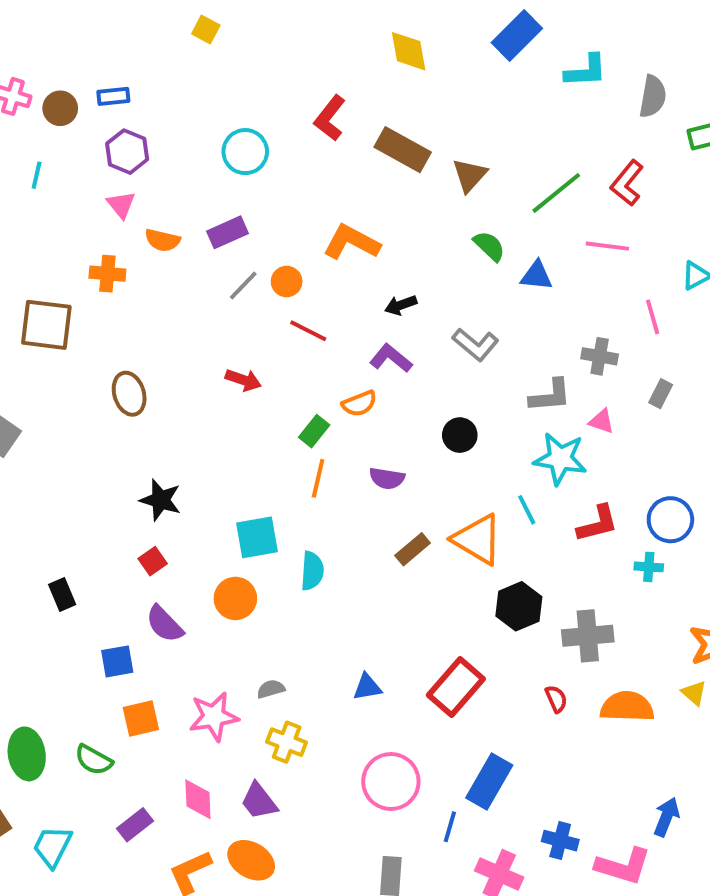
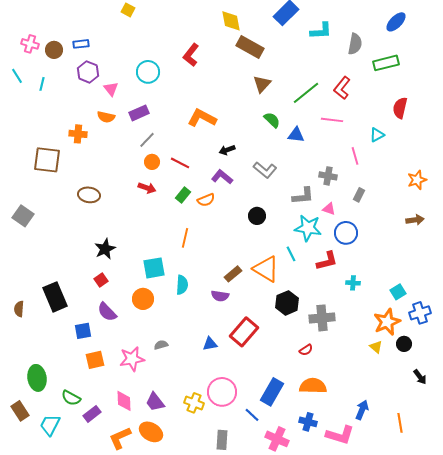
brown rectangle: (403, 150) -> (250, 47), moved
pink triangle: (121, 205) -> (111, 89), moved
orange circle: (287, 282) -> (152, 162), moved
brown ellipse: (129, 394) -> (89, 195), turned -65
green rectangle: (314, 431) -> (183, 195), moved
purple semicircle: (387, 478) -> (220, 296), moved
black star: (161, 500) -> (105, 249), turned 30
blue circle: (670, 520) -> (346, 233), moved
black rectangle: (62, 594) -> (55, 297), size x1.8
red rectangle: (456, 687) -> (244, 332), moved
red semicircle: (556, 699) -> (306, 350), turned 80
orange semicircle: (627, 707) -> (313, 386), moved
yellow cross: (287, 742) -> (194, 403), moved
green semicircle: (94, 760) -> (71, 398), moved
blue line: (450, 827) -> (252, 415), turned -63

